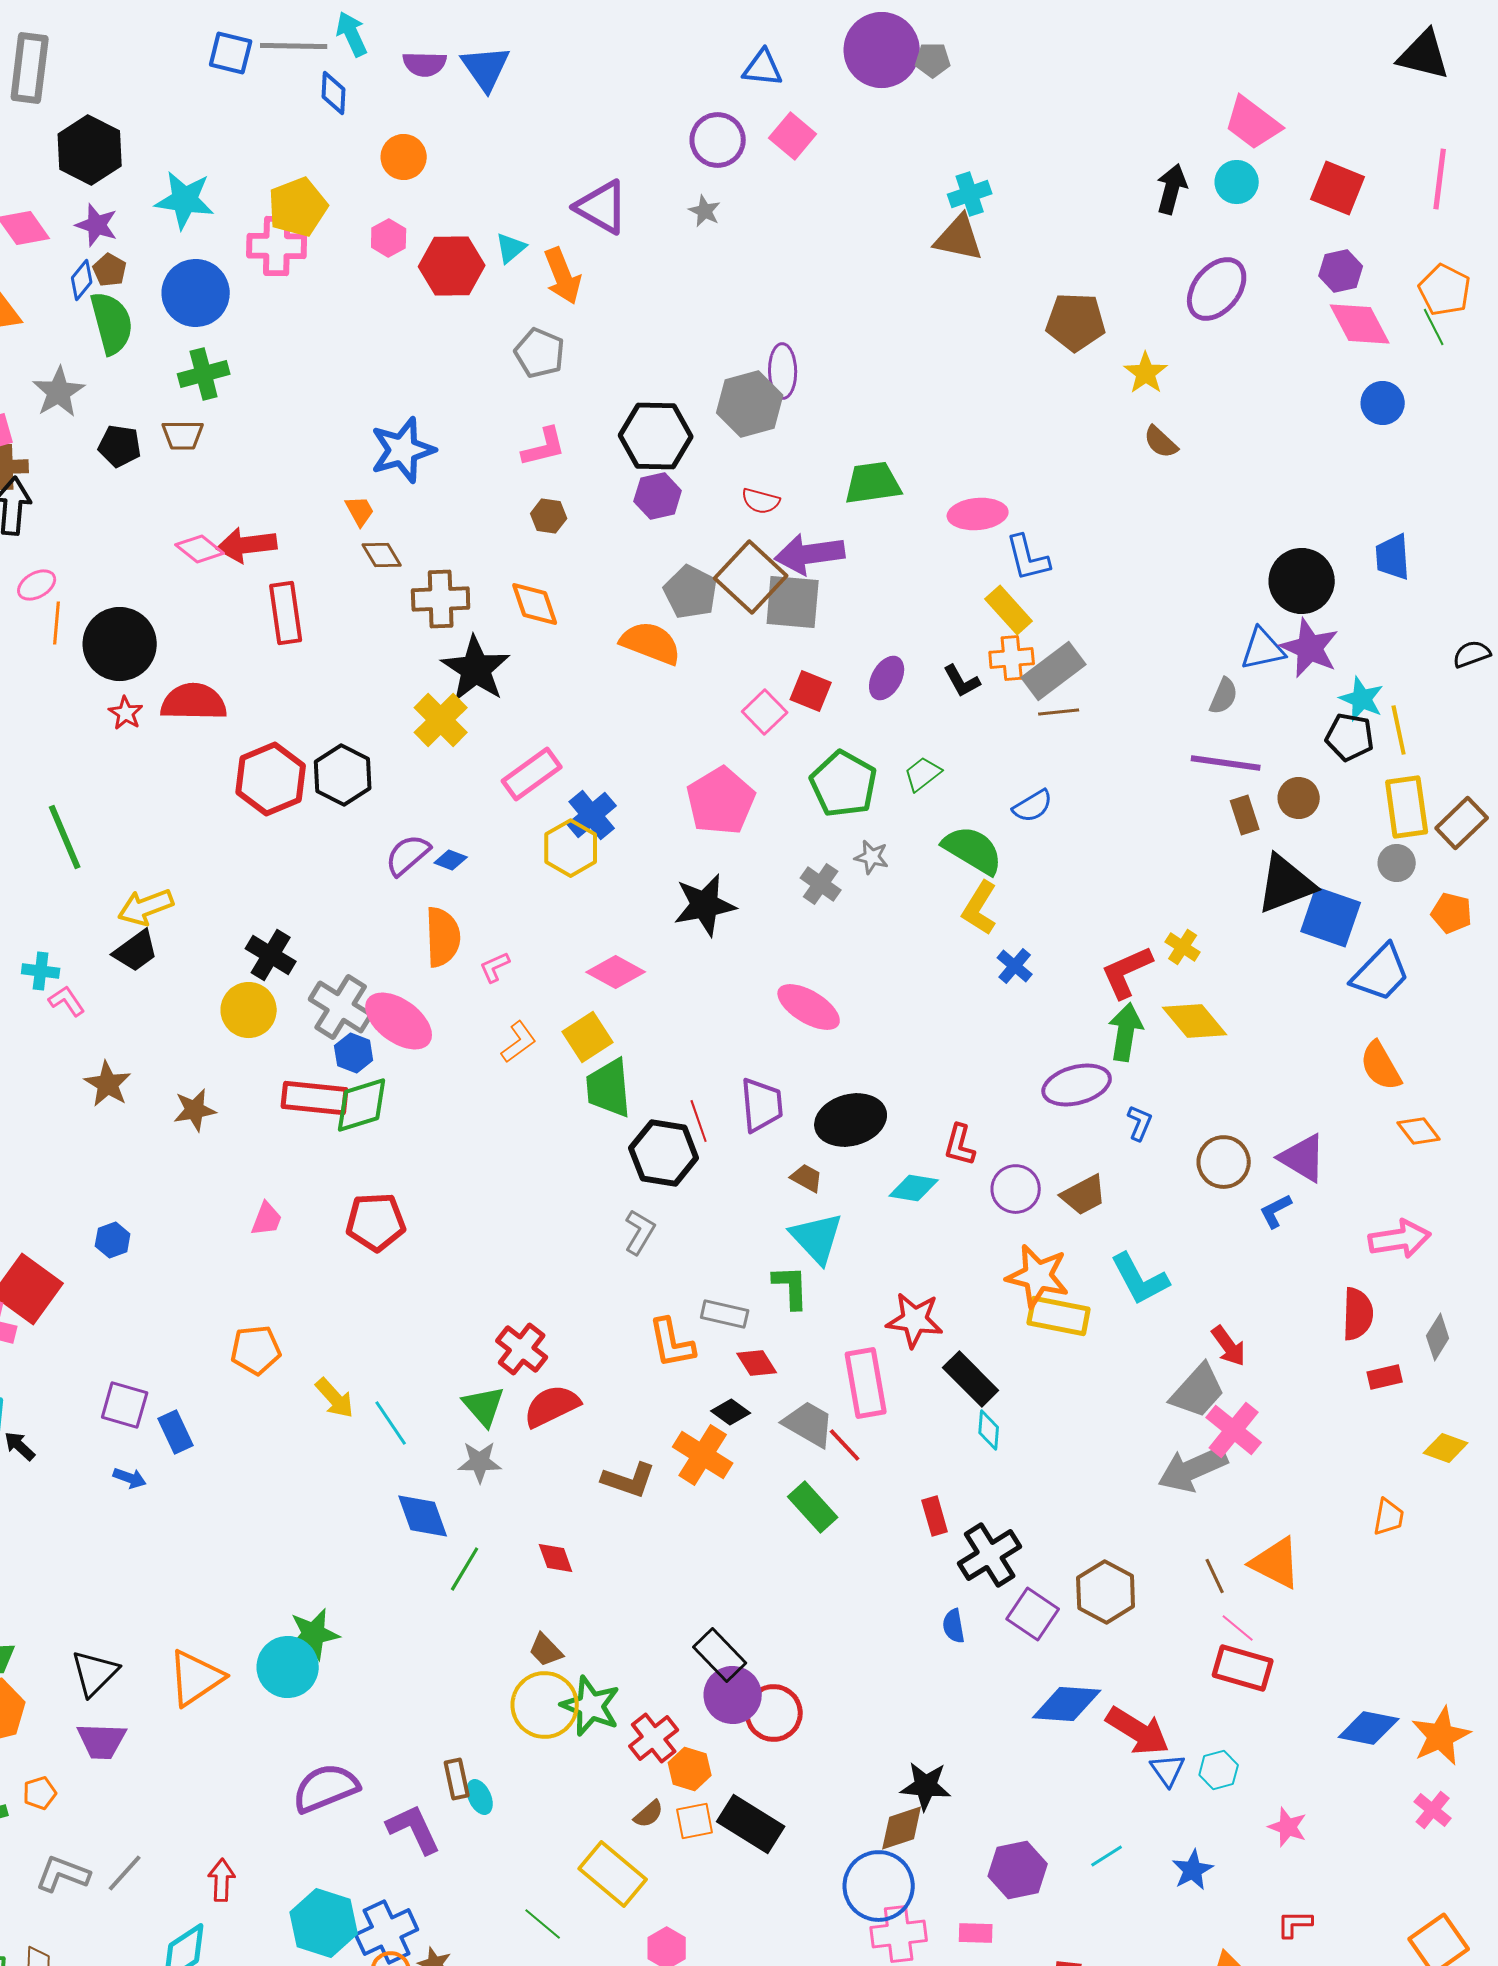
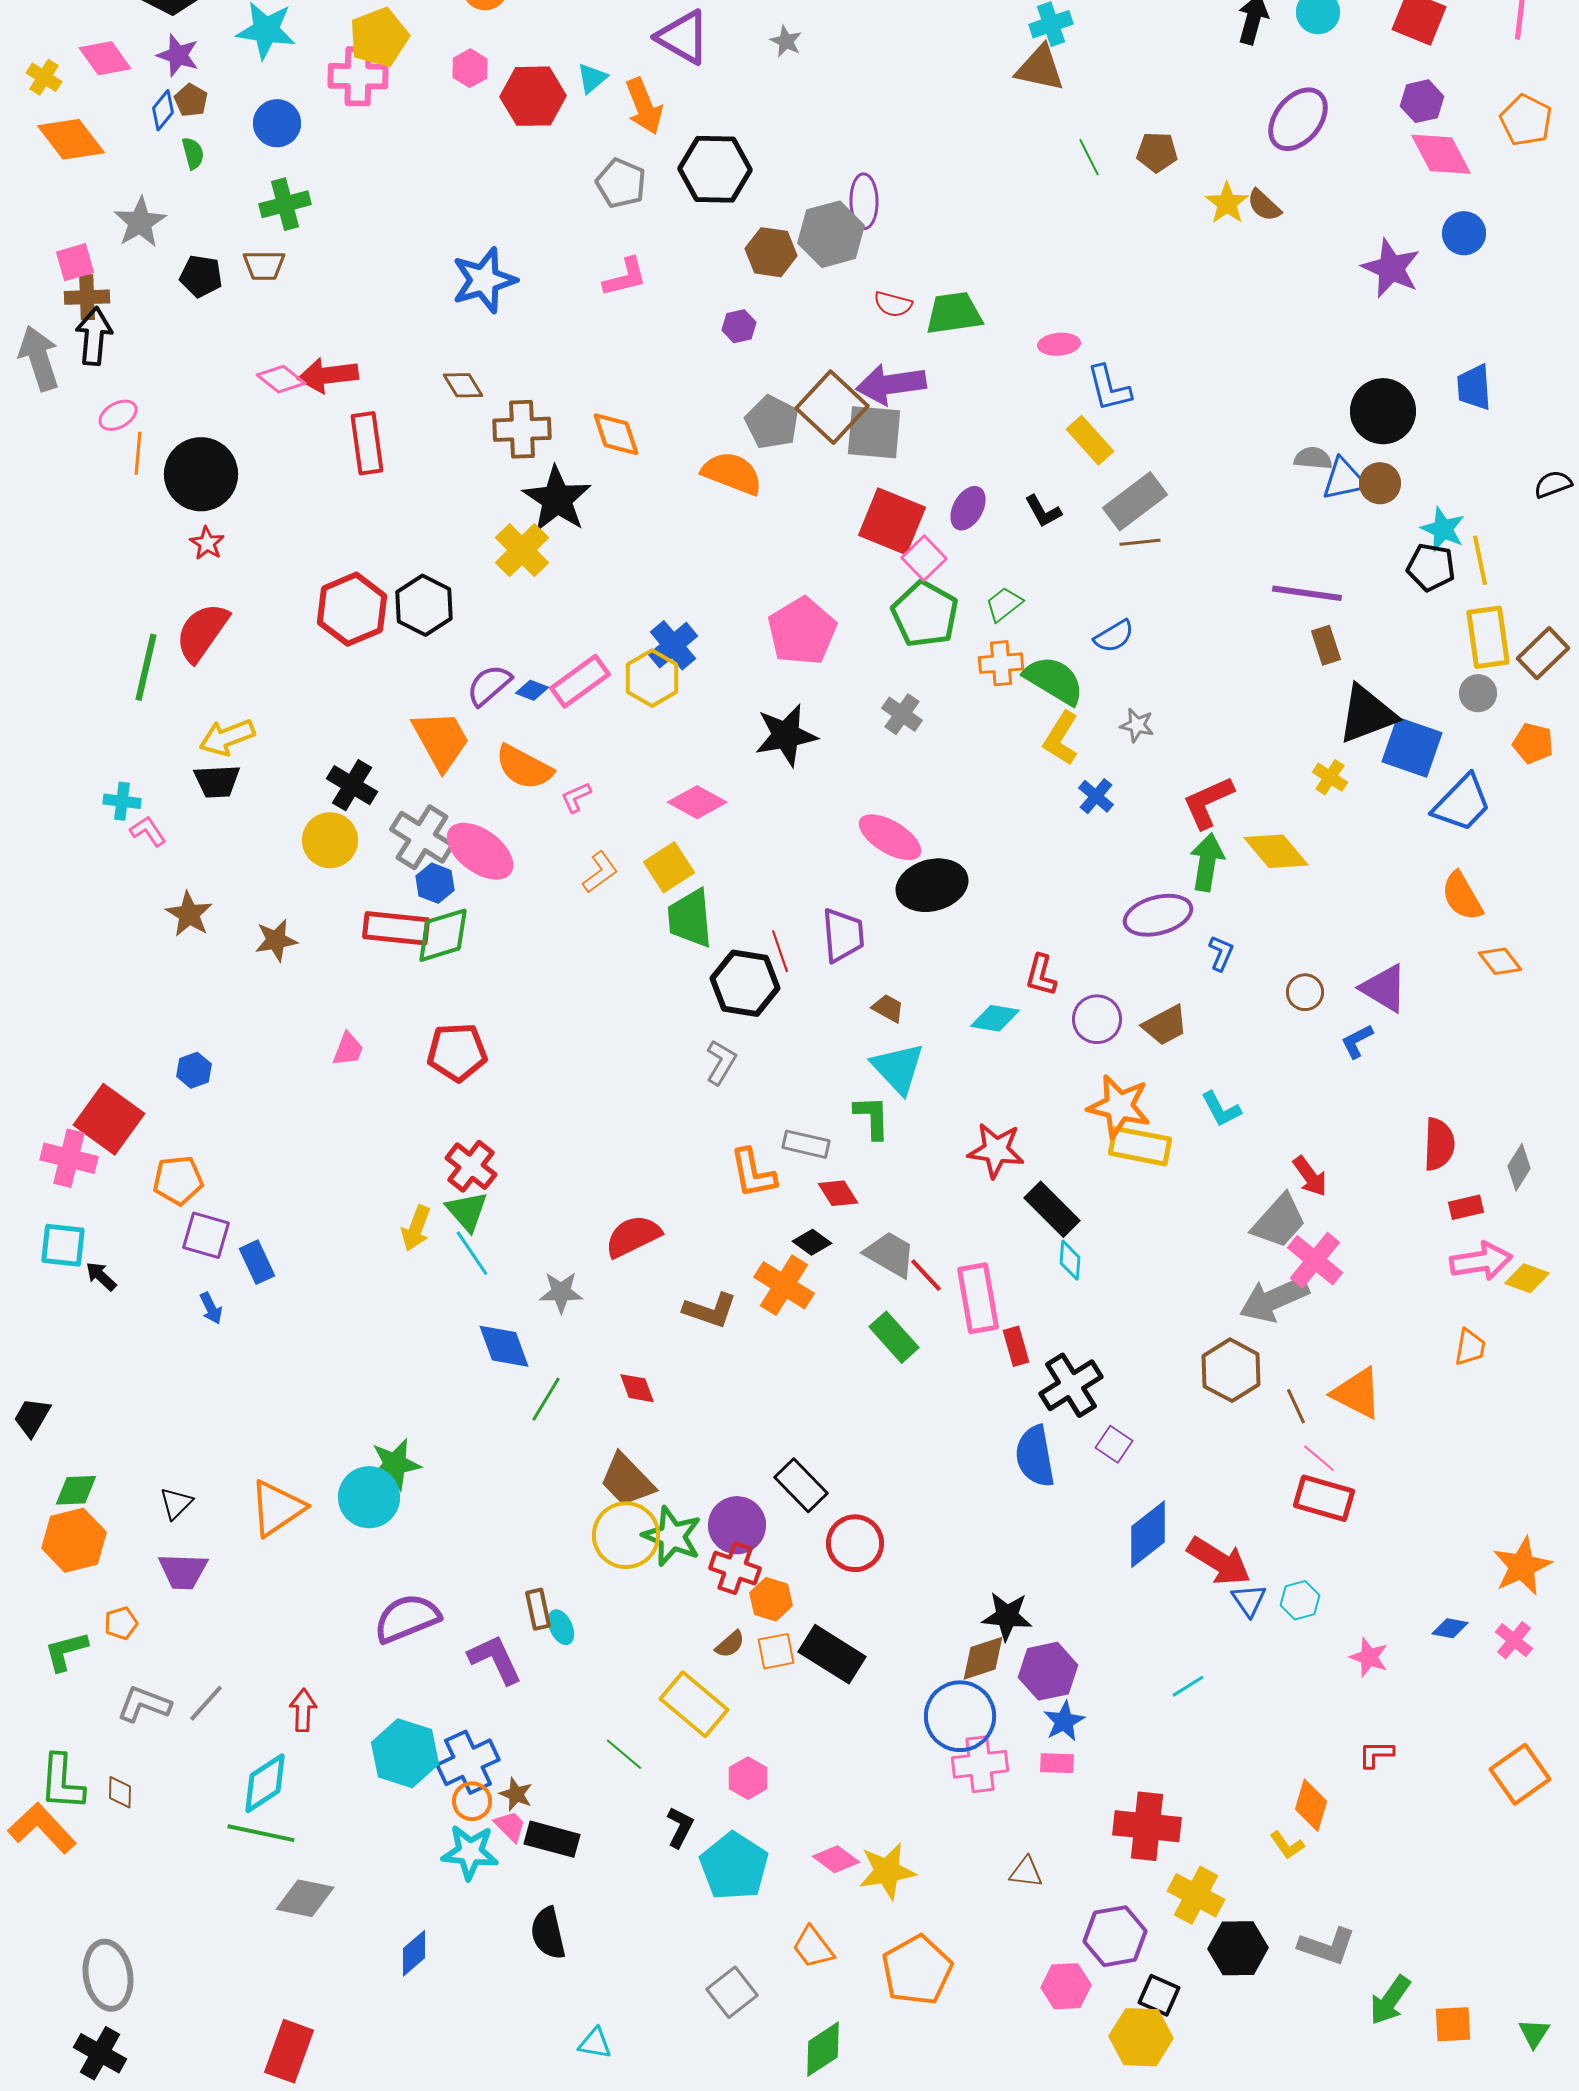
blue circle: (196, 293) -> (277, 123), size x0.7
brown pentagon: (1076, 322) -> (1157, 152), size x0.7
green semicircle: (112, 323) -> (193, 153), size x0.5
green line: (1434, 327) -> (1089, 157), moved
black hexagon: (656, 436) -> (715, 169), moved
brown semicircle: (1161, 442) -> (1264, 205), moved
purple hexagon: (658, 496) -> (739, 326), size x0.7
red semicircle: (761, 501) -> (893, 304), moved
orange trapezoid: (360, 511) -> (441, 740), moved, size x2.0
pink ellipse: (978, 514) -> (1059, 344), size x0.7
brown hexagon: (549, 516) -> (771, 252), moved, size x1.4
purple star: (1310, 648) -> (1391, 268), moved
orange cross: (1012, 658) -> (1001, 663), moved
red square: (811, 691) -> (892, 521), size x1.6
gray semicircle: (1224, 696) -> (1313, 458), moved, turned -108
red semicircle: (194, 702) -> (202, 632), moved, turned -56
pink square: (765, 712) -> (924, 558), moved
pink rectangle: (532, 774) -> (580, 681), moved
brown circle: (1299, 798) -> (1380, 483), moved
green line: (65, 837) -> (146, 667), turned 36
gray star: (872, 857) -> (1137, 725), moved
orange semicircle: (443, 937) -> (524, 767), turned 120
yellow cross: (1183, 947) -> (1330, 777), moved
black trapezoid: (136, 951) -> (217, 781), turned 33
black ellipse: (851, 1120) -> (932, 885), moved
brown circle: (1224, 1162) -> (1305, 992), size x0.7
pink arrow: (1400, 1239) -> (1481, 1261), moved
cyan L-shape: (1140, 1279) -> (1221, 1109), size x0.7
red cross: (522, 1349) -> (471, 1166), moved
orange pentagon: (256, 1350) -> (178, 1180), moved
pink rectangle: (866, 1383) -> (978, 1298), moved
yellow arrow: (335, 1398) -> (416, 1228), turned 63
green triangle: (484, 1406) -> (467, 1211), moved
blue arrow: (130, 1478) -> (211, 1308), turned 44
brown hexagon: (1106, 1592) -> (1231, 1370), moved
purple square: (1033, 1614) -> (1114, 1444), size x0.7
blue semicircle: (954, 1626) -> (1035, 1456), size x1.8
brown trapezoid: (546, 1650) -> (627, 1480), size x1.6
black triangle: (95, 1673) -> (176, 1503), size x0.7
purple circle: (733, 1695) -> (737, 1525), moved
blue diamond: (1067, 1704) -> (1148, 1534), turned -42
blue diamond: (1369, 1728) -> (1450, 1628), moved, size x0.6
red cross: (654, 1738) -> (735, 1568), turned -33
purple hexagon: (1018, 1870) -> (1048, 1671), moved
blue star: (1193, 1870) -> (1064, 1721), moved

